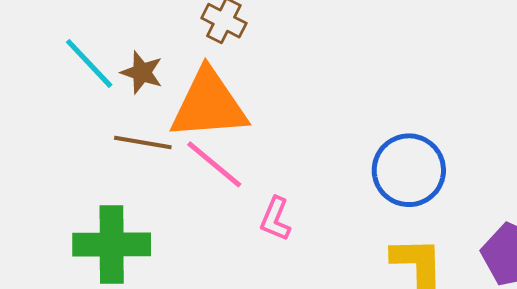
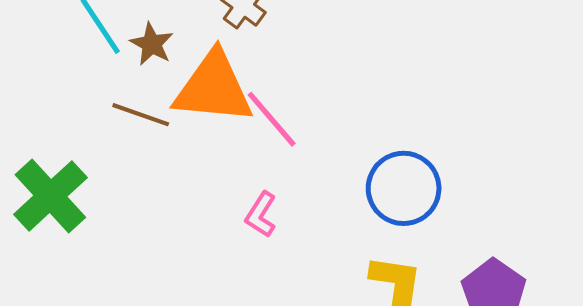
pink line: (214, 164) -> (272, 119), moved
green cross: (112, 244) -> (50, 196), moved, turned 38

